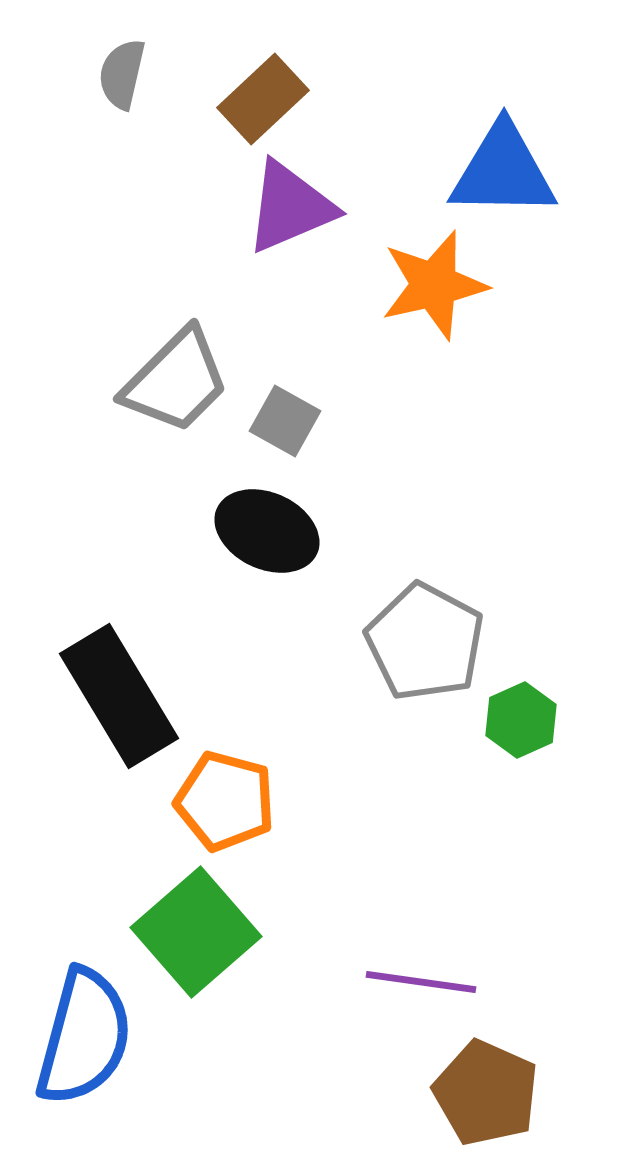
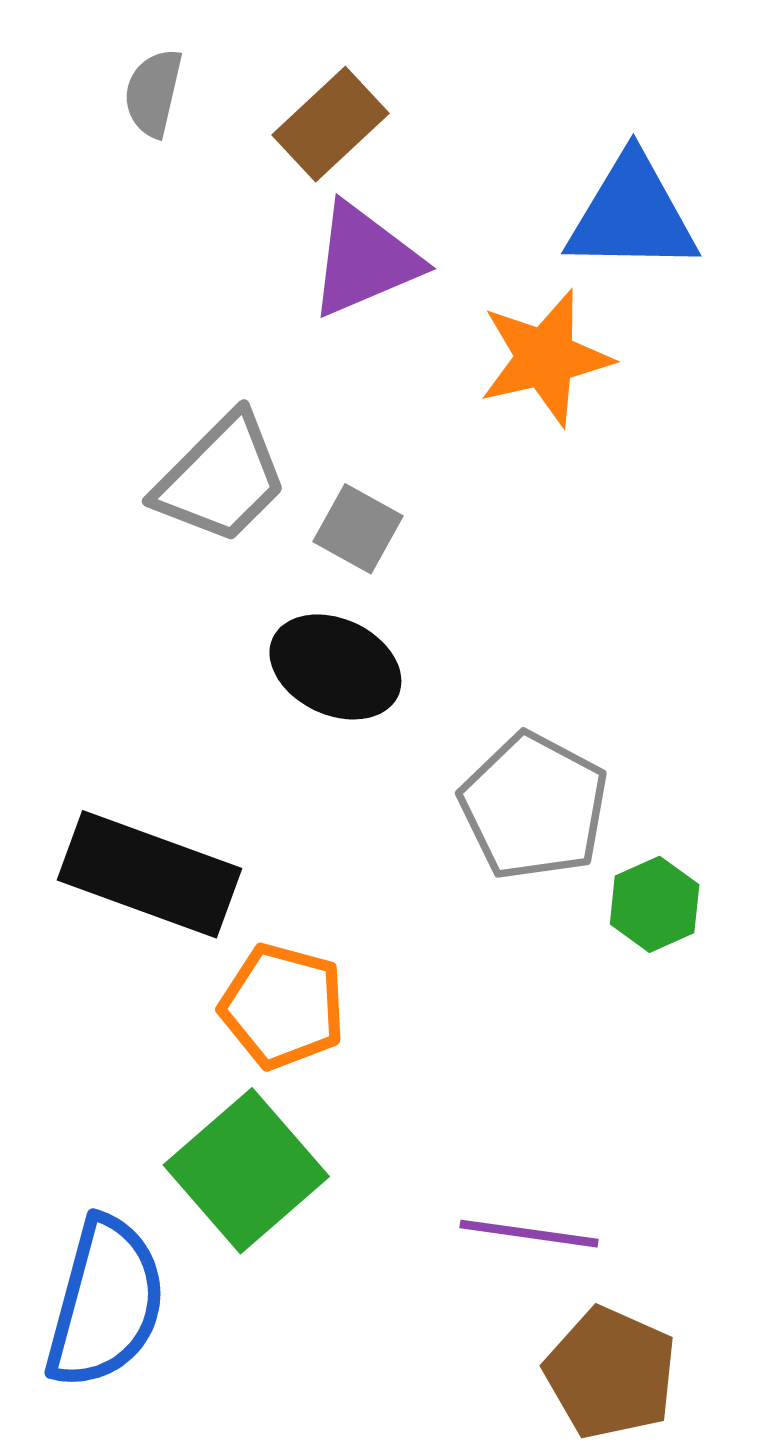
black rectangle: (119, 696) -> (150, 874), turned -39

